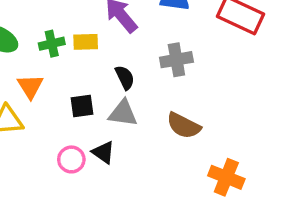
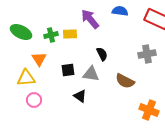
gray cross: (176, 60) -> (147, 54), moved
black semicircle: (125, 78) -> (102, 54), moved
pink circle: (71, 159) -> (34, 100), moved

